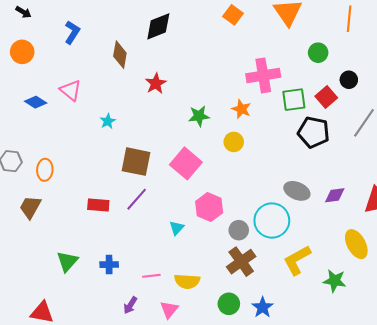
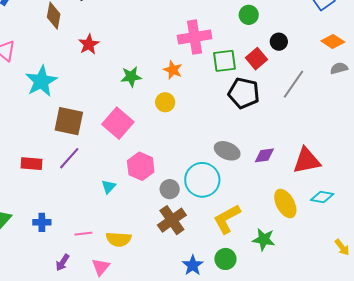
cyan star: (108, 121) -> (41, 81), size x2.0
green circle: (229, 304) -> (225, 259), moved

